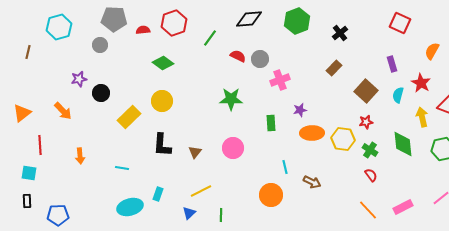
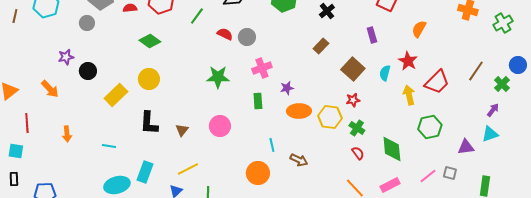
brown line: (28, 52) -> (15, 16), moved
purple rectangle: (392, 64) -> (372, 35), moved
pink cross: (280, 80) -> (262, 68), moved
green diamond: (403, 144) -> (392, 149), moved
cyan rectangle: (158, 194) -> (145, 172), size x1.5

